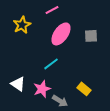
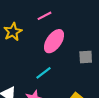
gray square: (91, 36) -> (86, 57), moved

